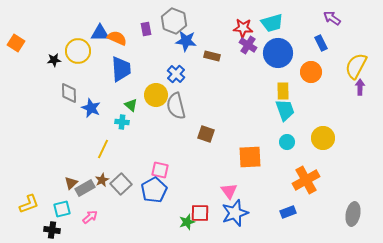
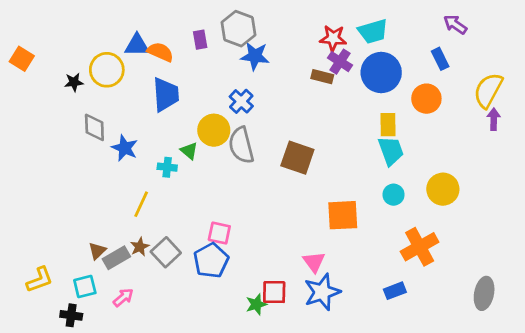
brown rectangle: (212, 56) -> (322, 77), moved
green triangle: (131, 105) -> (189, 151), moved
brown square: (206, 134) -> (297, 158), moved, size x1.4

